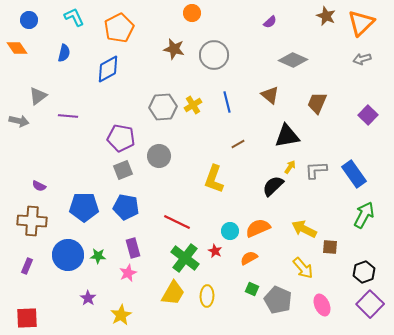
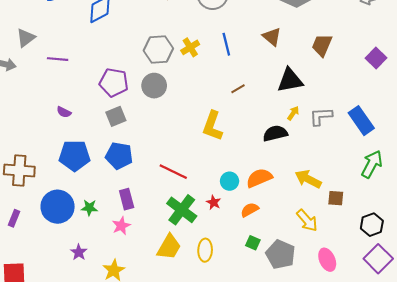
gray circle: (159, 156) -> (154, 86), moved
purple semicircle: (39, 186) -> (64, 112), moved
black semicircle: (273, 186) -> (275, 133), turned 30

